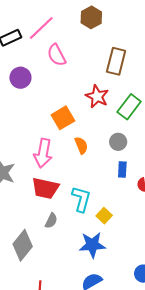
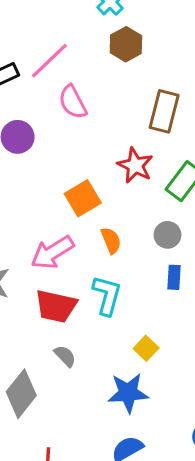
pink arrow: (43, 153) -> (52, 252), turned 48
cyan L-shape: (81, 199) -> (107, 295), moved
gray semicircle: (51, 221) -> (65, 356), turned -70

